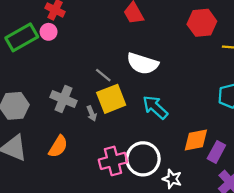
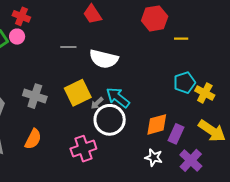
gray line: (103, 75) -> (68, 47), moved, turned -35
gray arrow: (92, 113) -> (97, 103), moved, turned 72
white circle: (143, 159) -> (110, 120), moved
white star: (172, 179) -> (154, 158), moved

